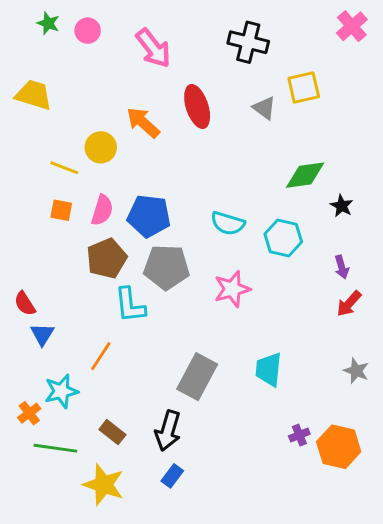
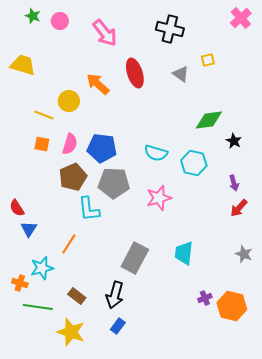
yellow square: (304, 88) -> (208, 60), size x0.6
orange cross: (29, 413) -> (20, 283), turned -35

